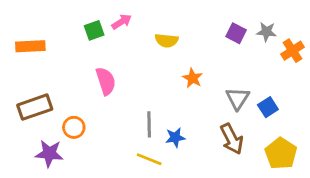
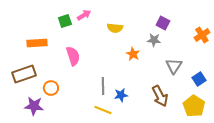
gray star: (266, 32) -> (154, 40), moved
orange rectangle: (30, 46) -> (37, 43), moved
gray triangle: (238, 98) -> (174, 66), moved
blue square: (268, 107) -> (199, 79), moved

